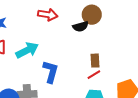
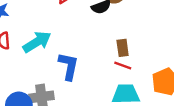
red line: (94, 75) -> (123, 65), turned 56

